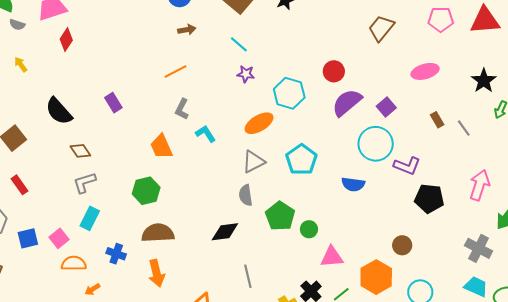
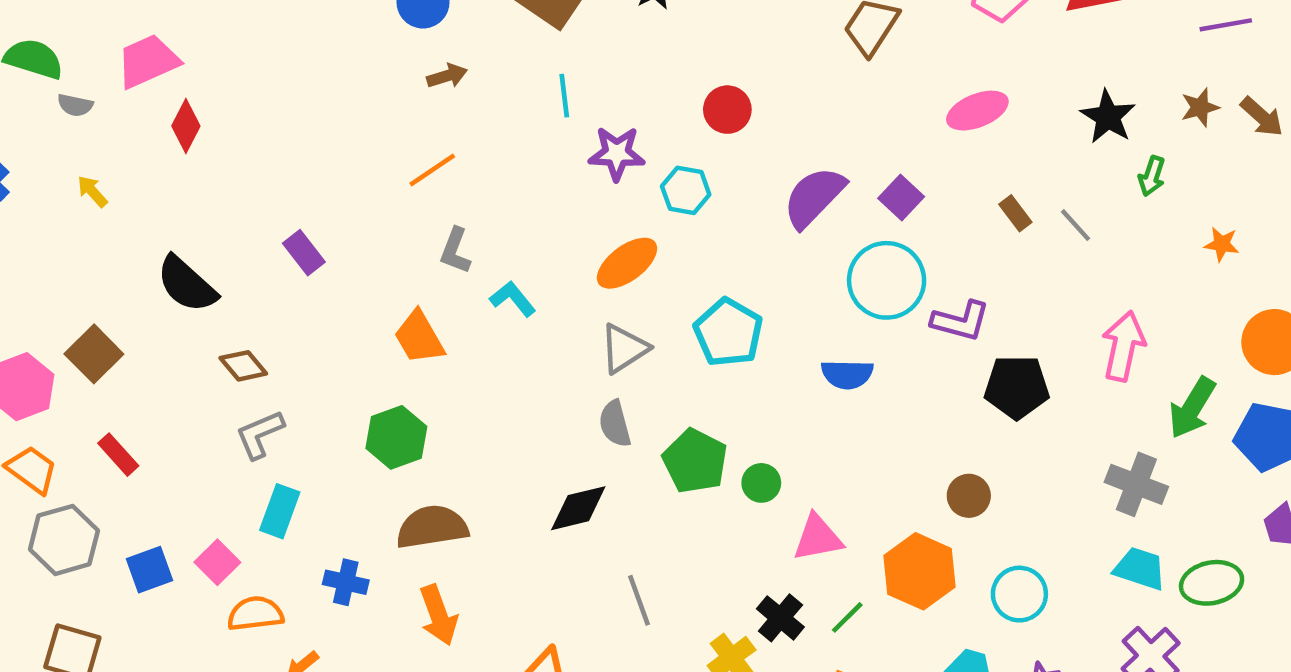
cyan line: (239, 44) -> (564, 96), turned 48
red circle: (334, 71) -> (727, 110), moved
purple star: (246, 74) -> (617, 153), moved, size x1.4
cyan hexagon: (289, 93) -> (686, 190), size x0.7

